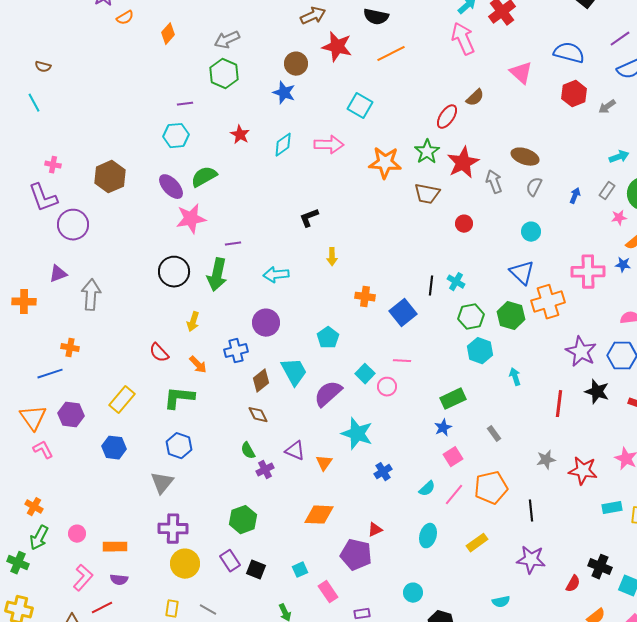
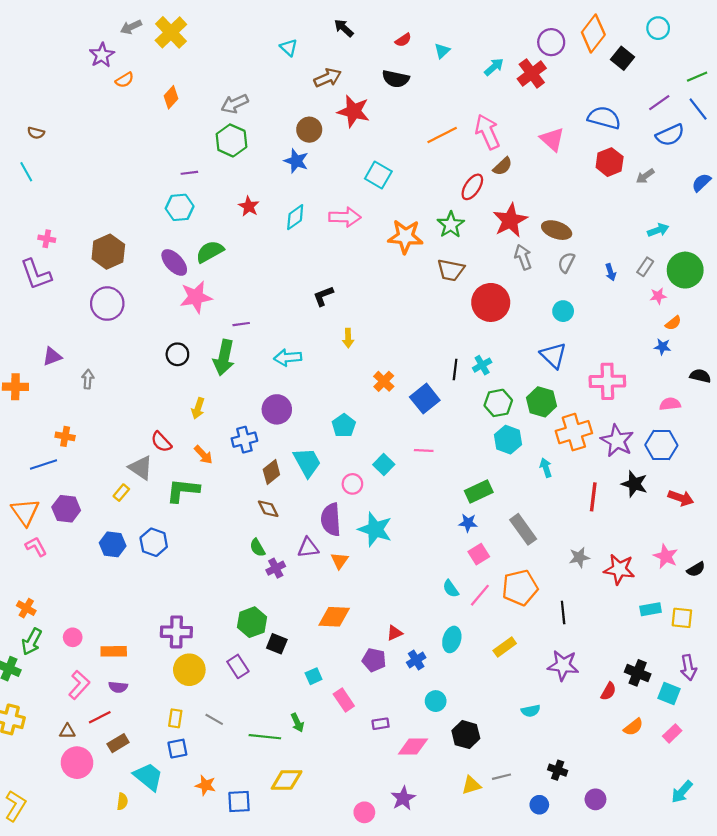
pink arrow: (463, 39) -> (487, 132), moved
orange line: (391, 54) -> (442, 135), moved
red star: (463, 163) -> (510, 220), moved
blue arrow: (575, 196) -> (611, 272), turned 140
red circle: (464, 224) -> (491, 302), size x2.0
purple circle: (73, 225) -> (107, 304), moved
black circle: (174, 272) -> (177, 354), size x0.7
pink cross: (588, 272) -> (607, 381), moved
cyan cross: (456, 282) -> (482, 365), turned 30
gray arrow: (91, 295) -> (88, 379), size x0.6
orange cross: (365, 297) -> (384, 381), turned 36
orange cross: (548, 302) -> (574, 432), moved
pink circle: (387, 387) -> (352, 484), moved
purple semicircle: (328, 394) -> (331, 520), moved, turned -52
yellow rectangle: (122, 400) -> (121, 493), size x0.6
blue star: (443, 428) -> (468, 523), turned 30
gray rectangle: (494, 434) -> (523, 529), size x1.8
blue hexagon: (179, 446) -> (154, 542), moved
purple triangle: (295, 451) -> (308, 548), turned -30
blue cross: (383, 472) -> (416, 660), moved
gray triangle: (162, 483) -> (141, 468), moved, turned -35
cyan semicircle: (427, 489) -> (451, 589), turned 96
purple pentagon: (356, 555) -> (374, 660), size x0.7
black square: (256, 570) -> (277, 644), moved

